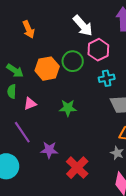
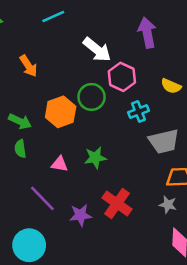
pink triangle: (30, 104) -> (60, 164), moved, turned 40
red cross: (77, 168) -> (117, 203), moved

